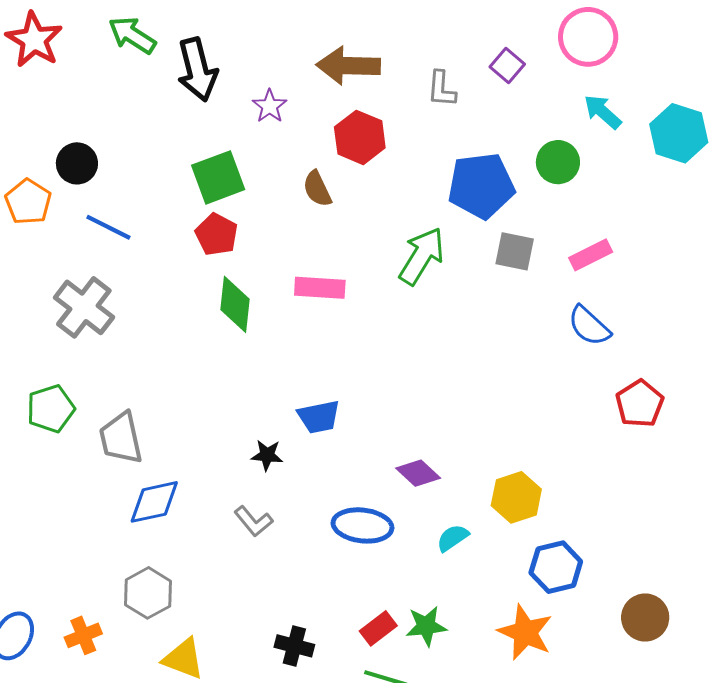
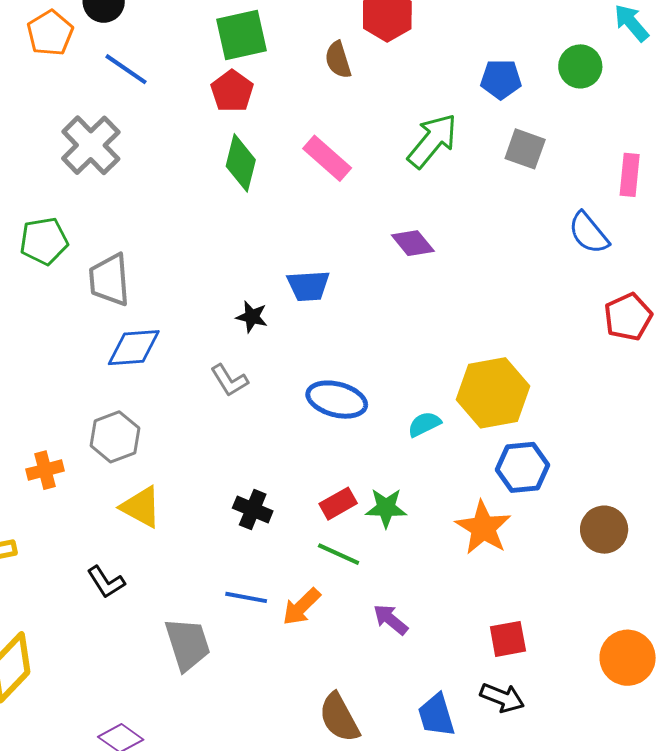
blue pentagon: (481, 186) -> (501, 79), size x0.6
pink rectangle: (591, 255) -> (630, 175), moved, turned -66
pink rectangle: (320, 288) -> (327, 158), turned 30
purple diamond: (418, 473) -> (413, 243), moved
yellow hexagon: (516, 497) -> (493, 393), size x1.4

